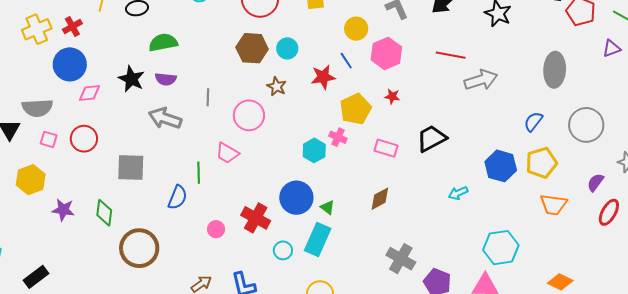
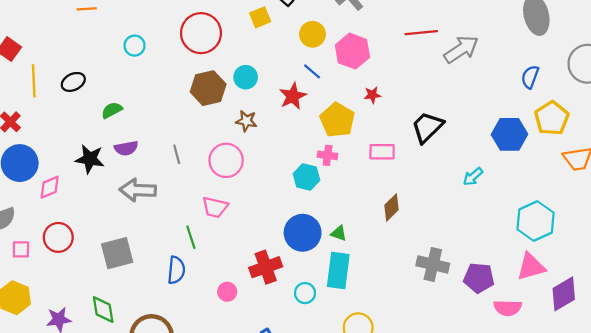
green semicircle: (163, 43) -> (112, 110), size x0.7
red cross: (256, 218) -> (266, 267), turned -32

